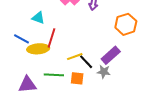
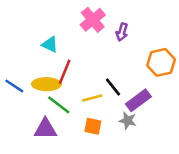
blue line: (22, 39) -> (14, 86), moved
black line: (86, 62) -> (113, 87), moved
green line: (54, 75) -> (59, 105), moved, turned 30
purple triangle: (27, 85) -> (45, 129), moved

